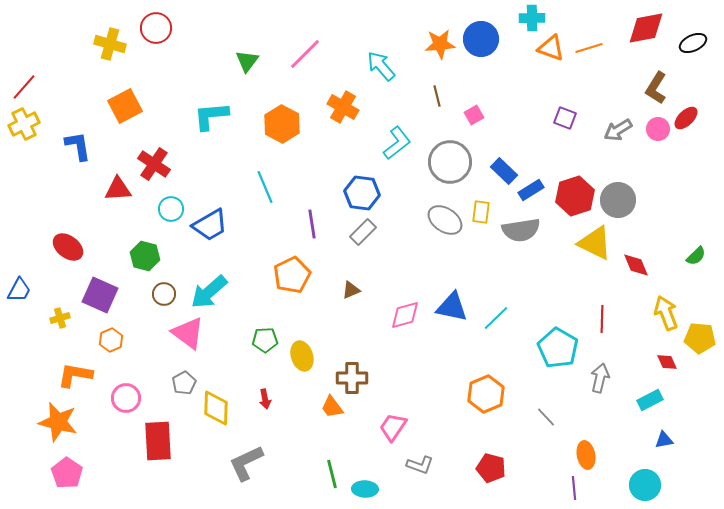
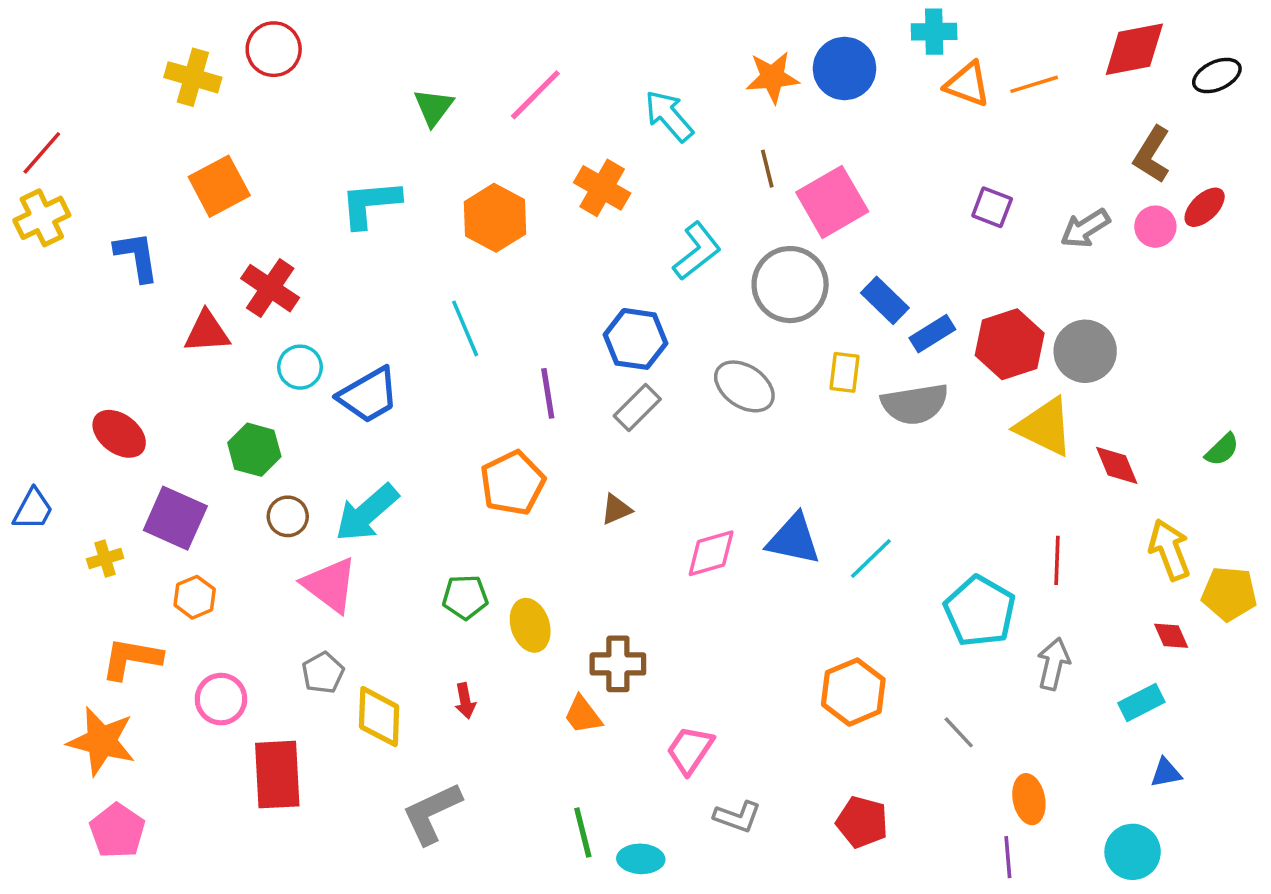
pink square: (474, 115) -> (832, 202), size x2.0
gray ellipse: (445, 220) -> (744, 386), moved

